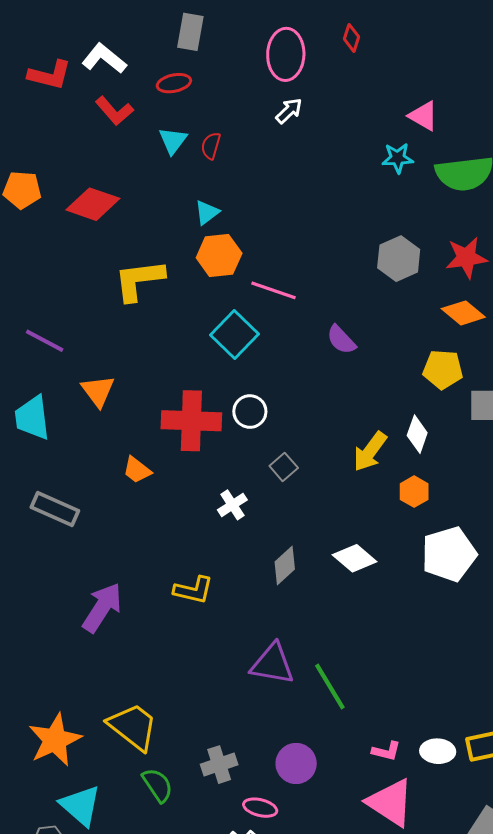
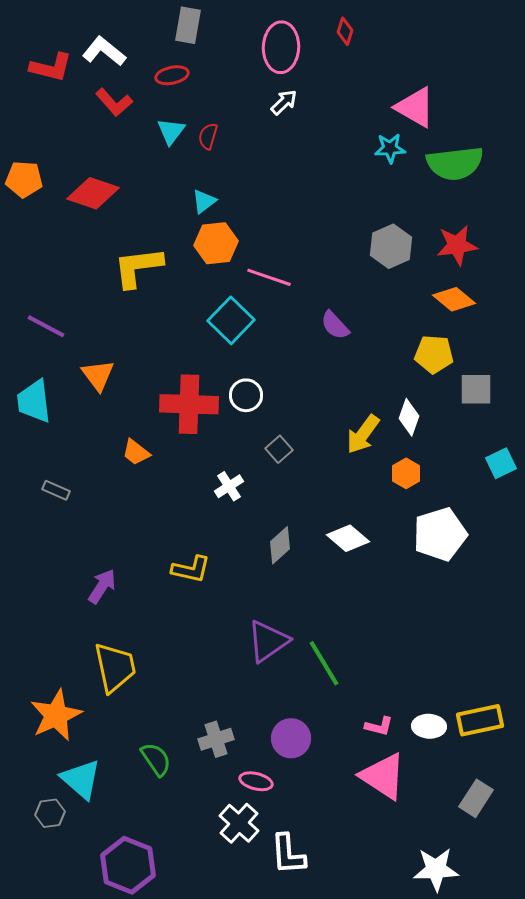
pink triangle: (423, 116) -> (415, 107), size x1.4
gray rectangle: (55, 509) -> (56, 490), size x0.6
purple arrow: (102, 608) -> (102, 586), size x0.7
purple triangle: (272, 664) -> (268, 641), turned -45
yellow trapezoid: (133, 727) -> (115, 667), moved, turned 40

